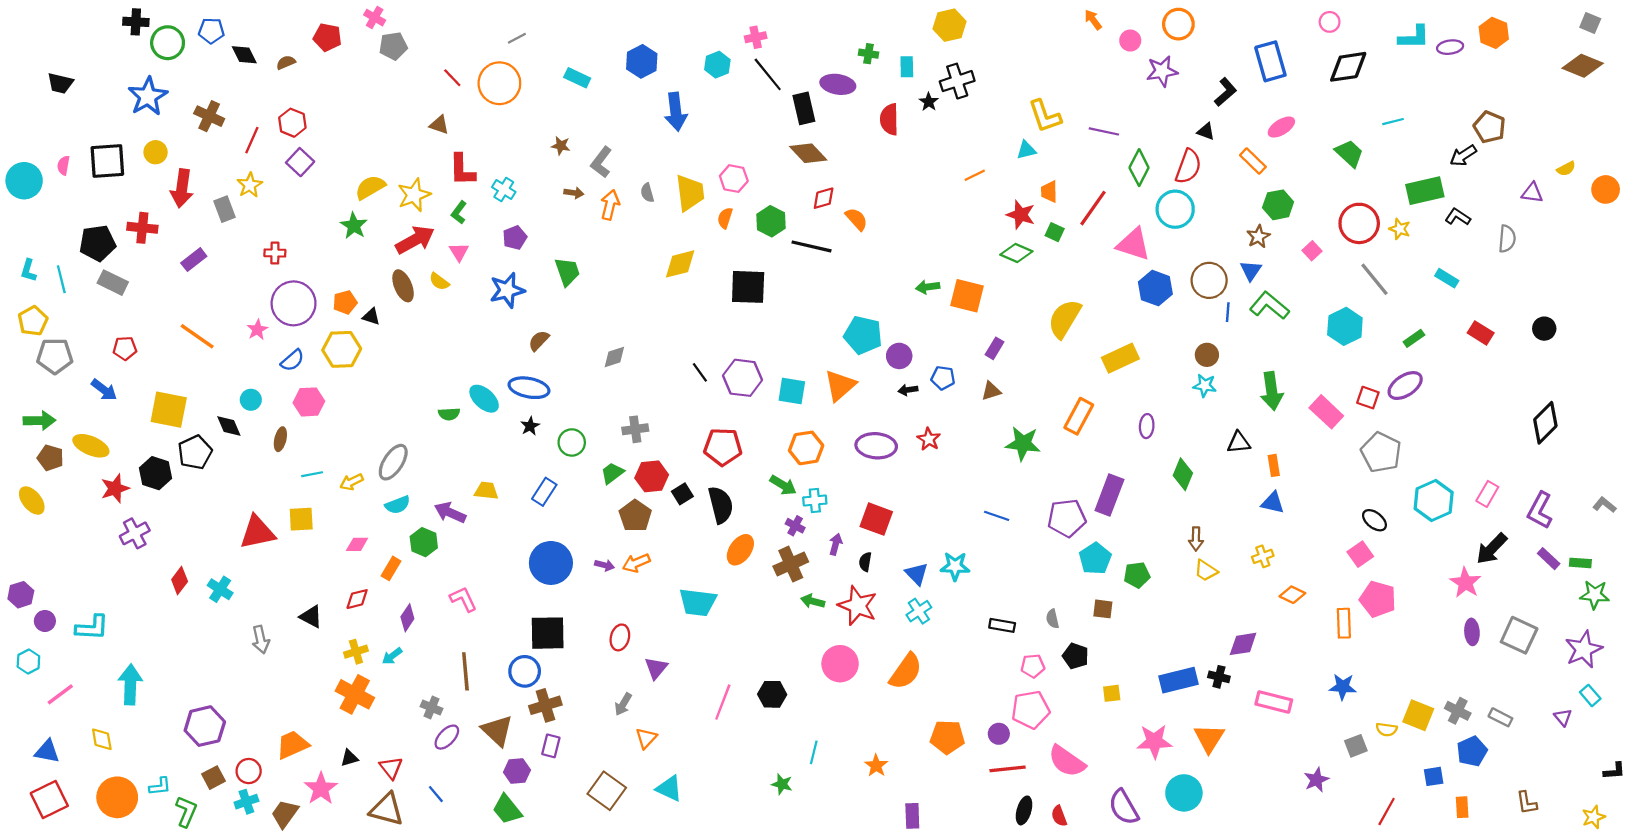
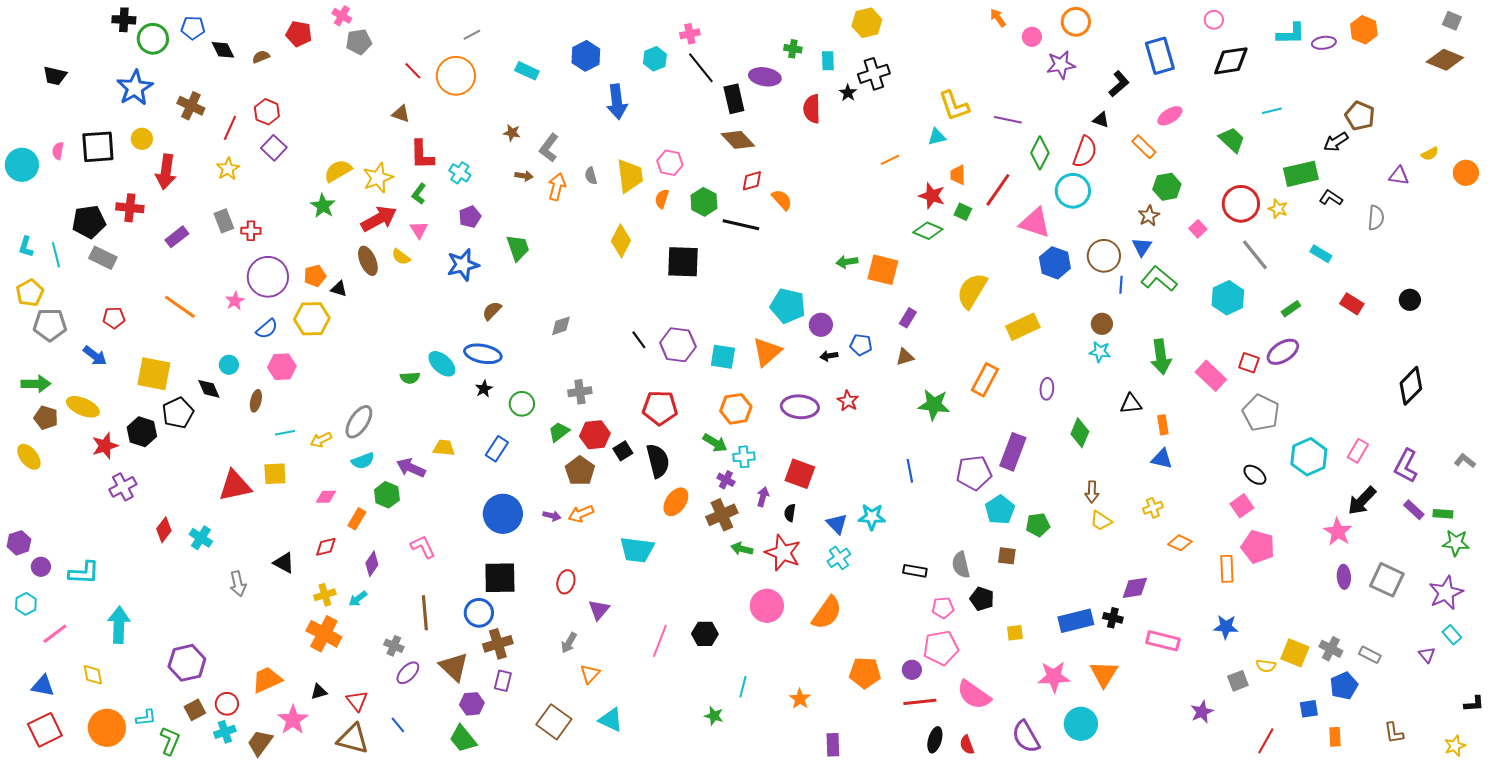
gray rectangle: (225, 209) -> (224, 221), moved
yellow diamond: (680, 264) -> (621, 241), turned -48
blue line: (997, 516) -> (910, 471), turned 60
gray semicircle: (1052, 619) -> (961, 565), size x1.5

